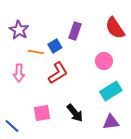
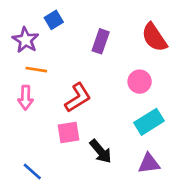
blue square: (55, 46) -> (54, 20), moved
orange line: (36, 52) -> (36, 70), moved
pink square: (42, 113) -> (68, 133), moved
blue line: (12, 126) -> (32, 172), moved

